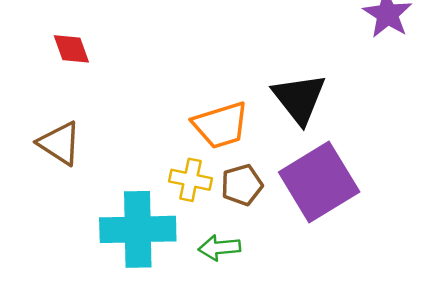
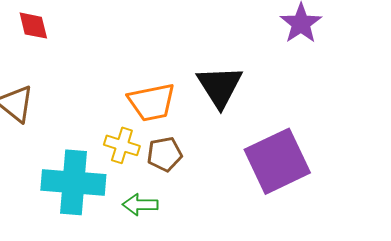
purple square: (319, 182) -> (277, 161), moved

